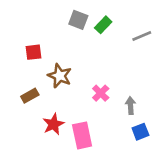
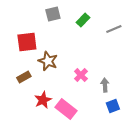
gray square: (78, 20) -> (53, 14), moved, turned -35
red square: (34, 52) -> (27, 42), size x1.5
pink rectangle: (82, 135) -> (66, 109), turned -40

